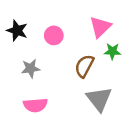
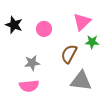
gray star: (31, 68) -> (32, 63), moved
gray triangle: (99, 99) -> (81, 81), turned -45

